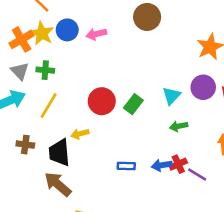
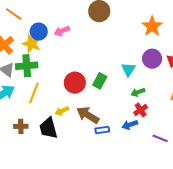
yellow star: (42, 33) -> (31, 44), moved
green cross: (45, 70) -> (27, 66), size x1.5
red cross: (178, 164) -> (141, 110), moved
purple line: (197, 174) -> (160, 138), moved
brown arrow: (58, 184) -> (88, 115), moved

